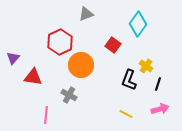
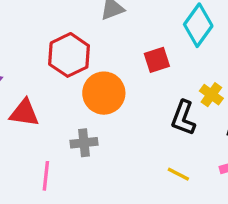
red square: (113, 45) -> (157, 60), turned 35
gray cross: (69, 95) -> (84, 143), turned -35

